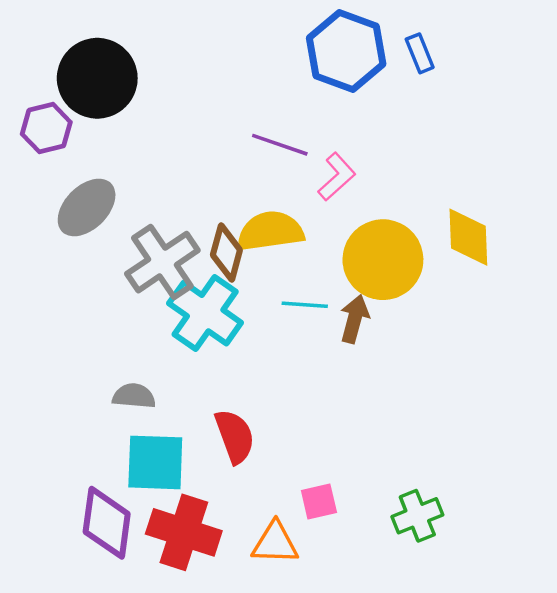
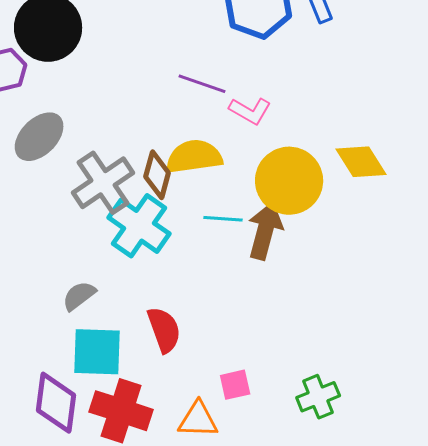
pink L-shape: (337, 177) -> (250, 111), turned 72
yellow diamond: (468, 237) -> (361, 162), turned -30
brown arrow: (354, 319) -> (265, 231), size x1.4
gray semicircle: (134, 396) -> (79, 296), turned -42

